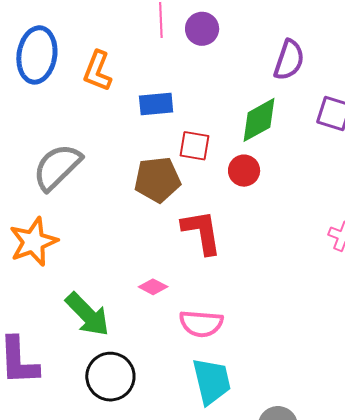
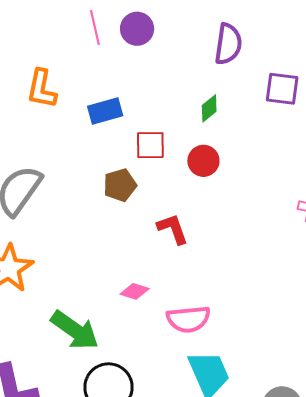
green diamond: (259, 120) -> (209, 108), size x0.6
brown pentagon: (157, 180) -> (120, 185), size x0.7
red L-shape: (202, 232) -> (173, 229), size x0.7

